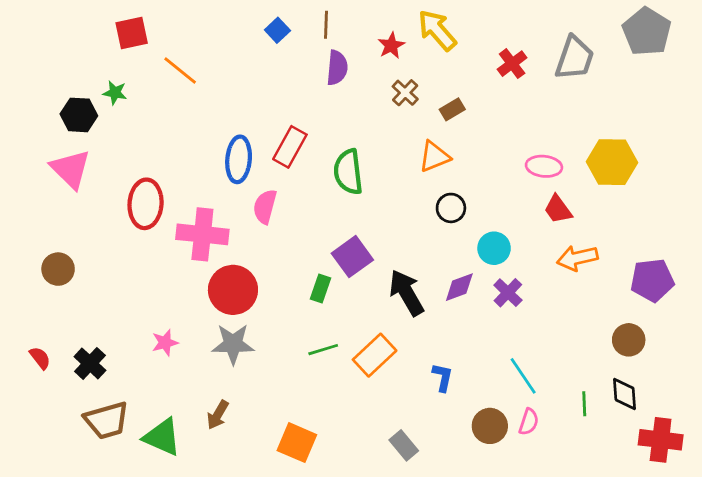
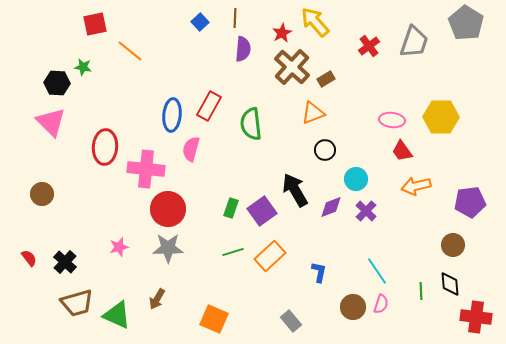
brown cross: (405, 93) -> (292, 67), size x1.8
purple square: (352, 257) -> (262, 211), moved
black arrow: (407, 293) -> (295, 190), moved

